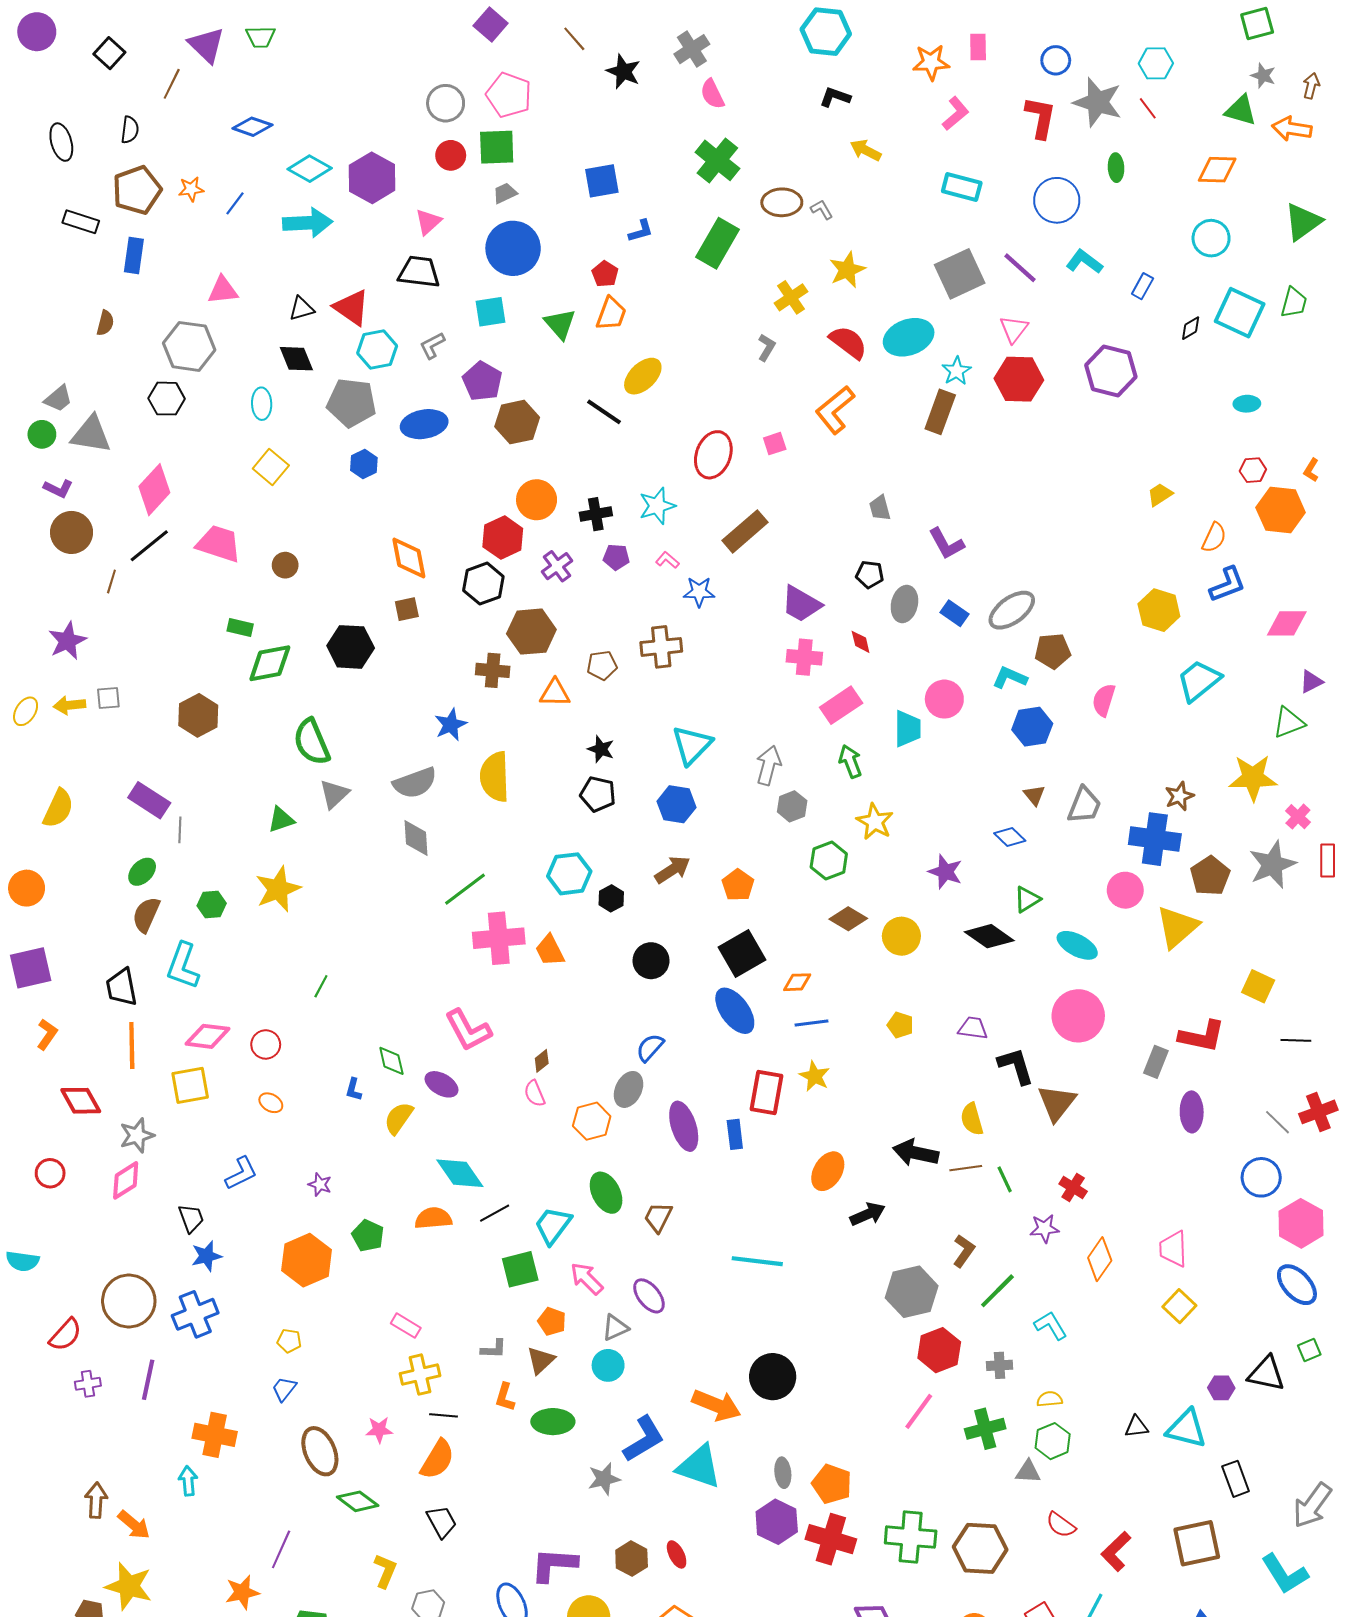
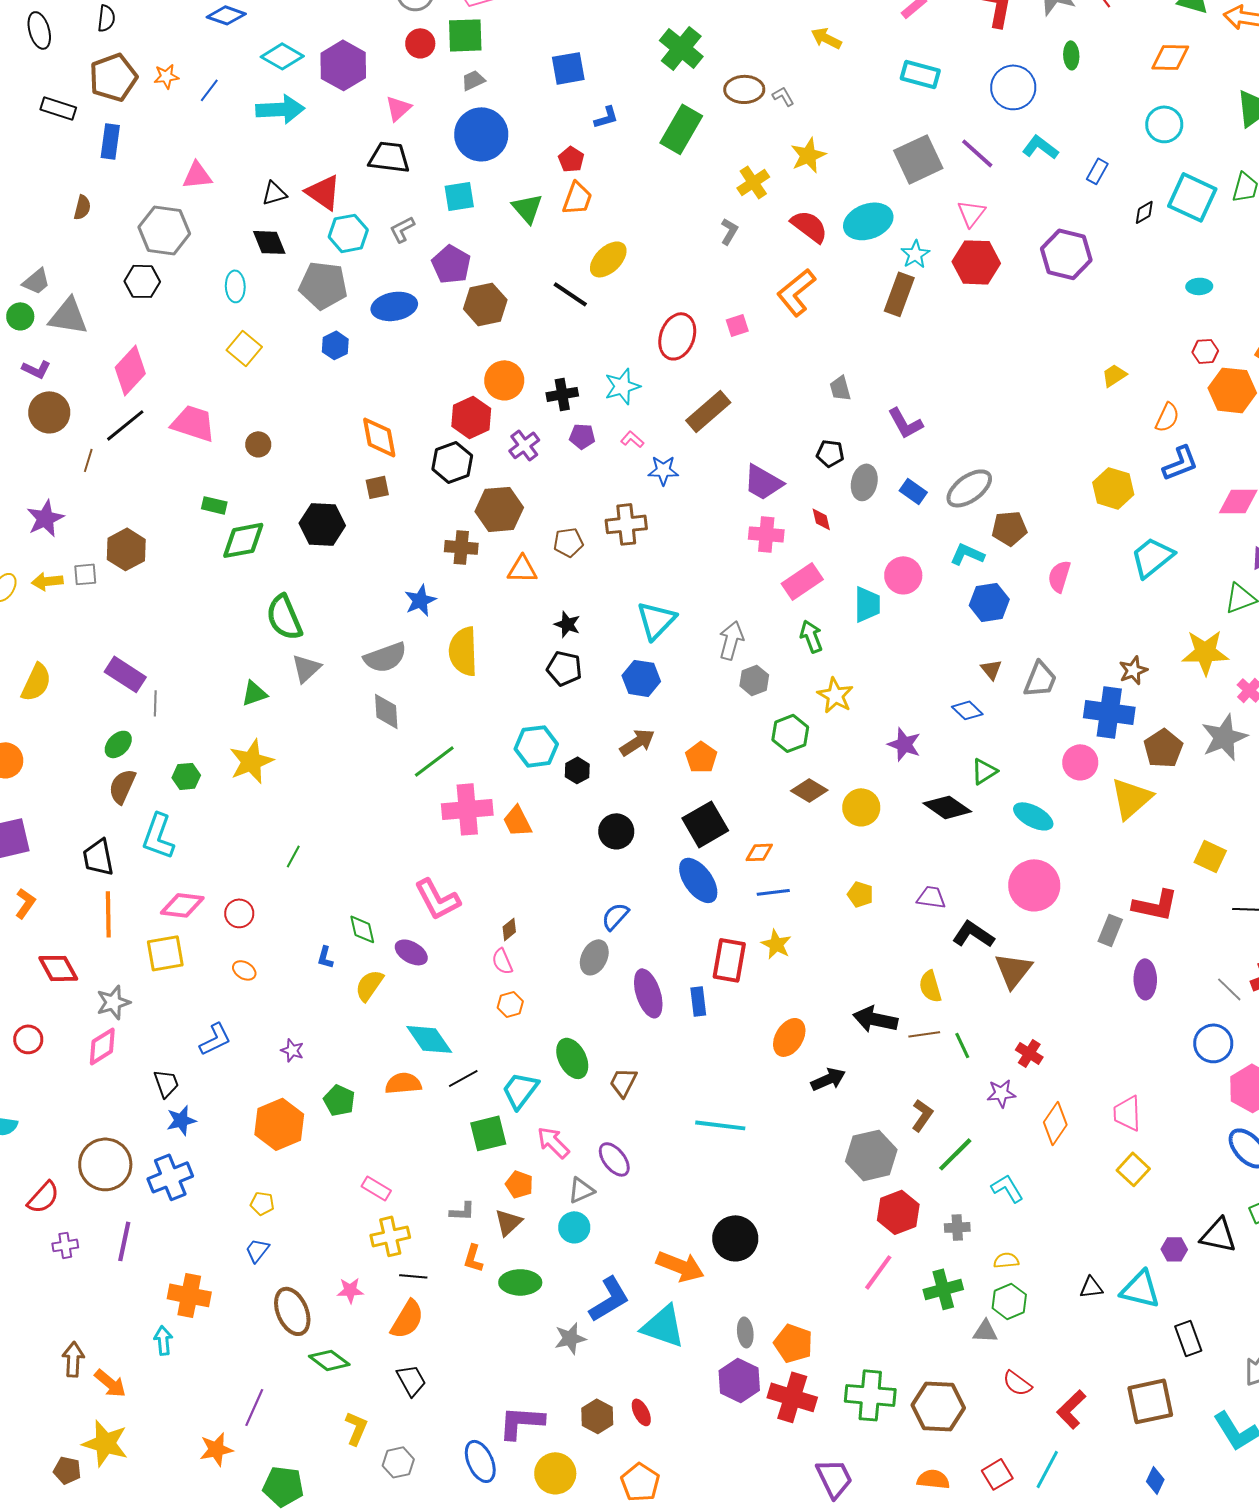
brown hexagon: (198, 715) -> (126, 549), moved
black L-shape: (1016, 1066) -> (973, 934), turned -39
orange hexagon: (592, 1121) -> (510, 1004), moved, size x0.7

